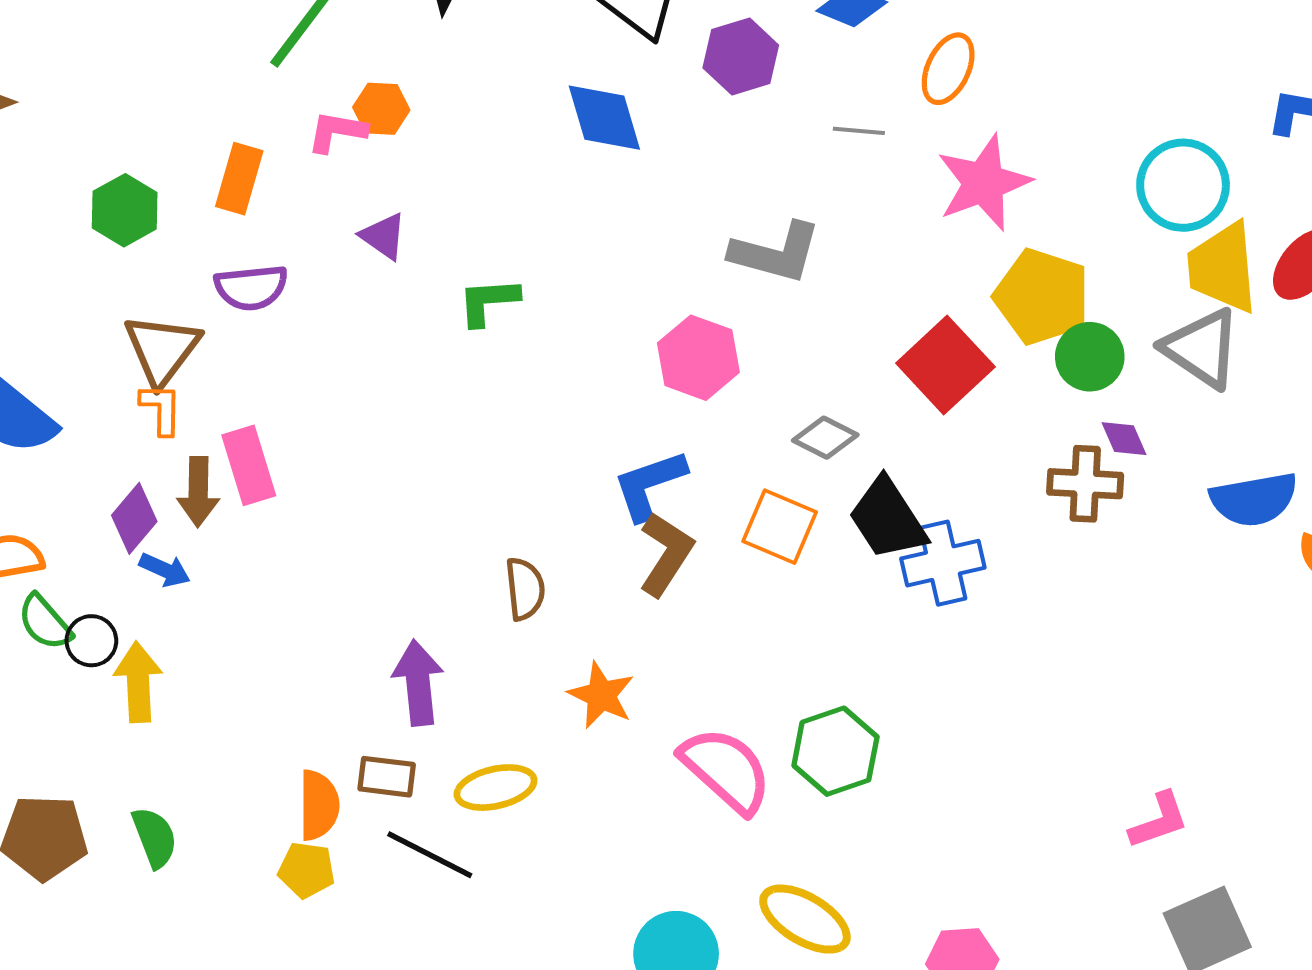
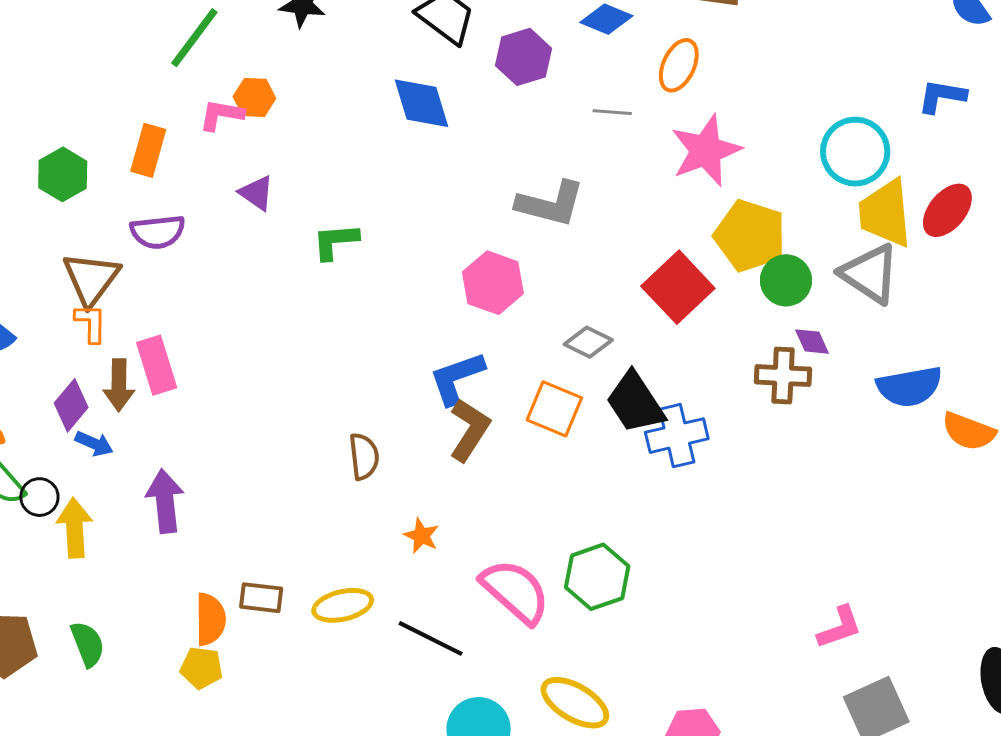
purple arrow: (418, 683) -> (165, 501), moved
orange star: (601, 695) -> (421, 536), size x0.7
black line: (430, 855) -> (431, 638), moved

